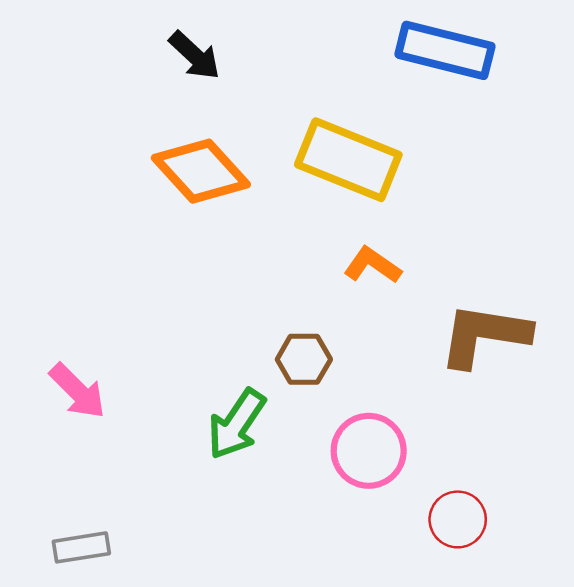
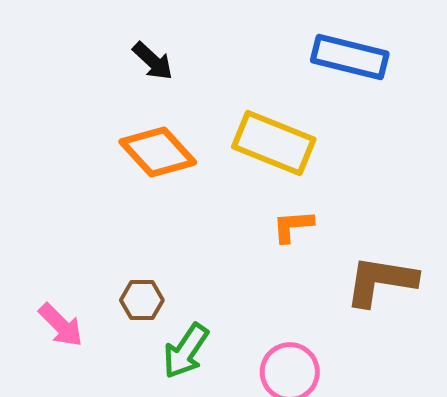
orange L-shape: (372, 265) -> (293, 226), turned -39
brown hexagon: (304, 359) -> (142, 300), moved

